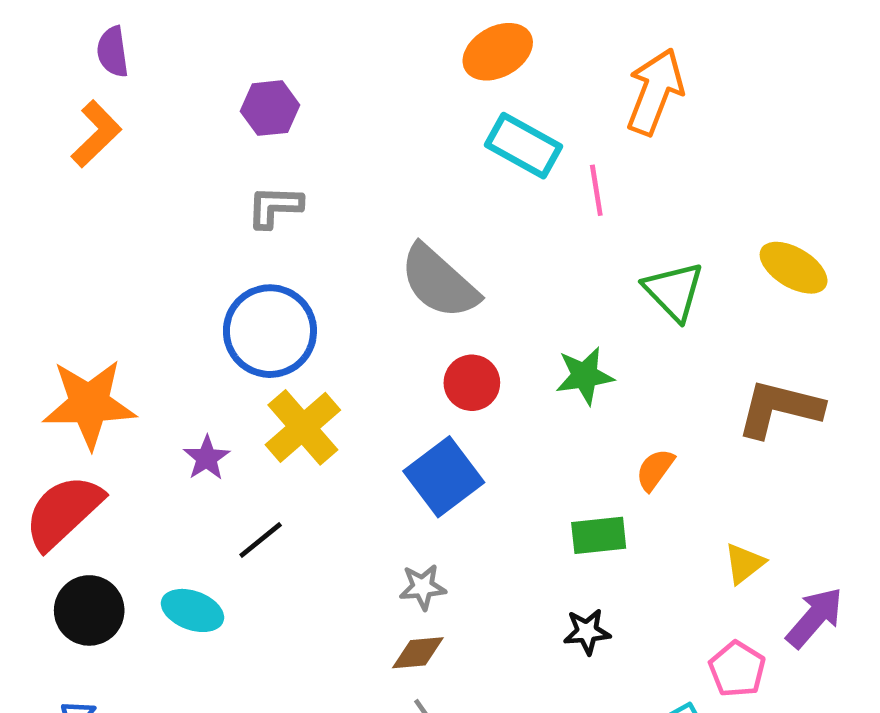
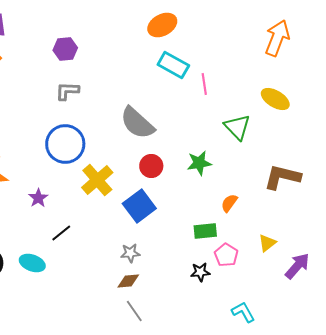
orange arrow: (655, 92) -> (277, 38), moved
yellow ellipse: (794, 268) -> (275, 99), moved
yellow cross: (303, 427) -> (97, 180), moved
pink pentagon: (737, 669) -> (226, 255), moved

